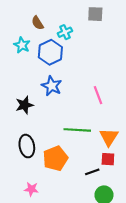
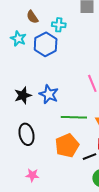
cyan cross: (65, 32) -> (59, 25), turned 32
blue star: (52, 86) -> (49, 94), moved
orange pentagon: (55, 158) -> (67, 146), moved

